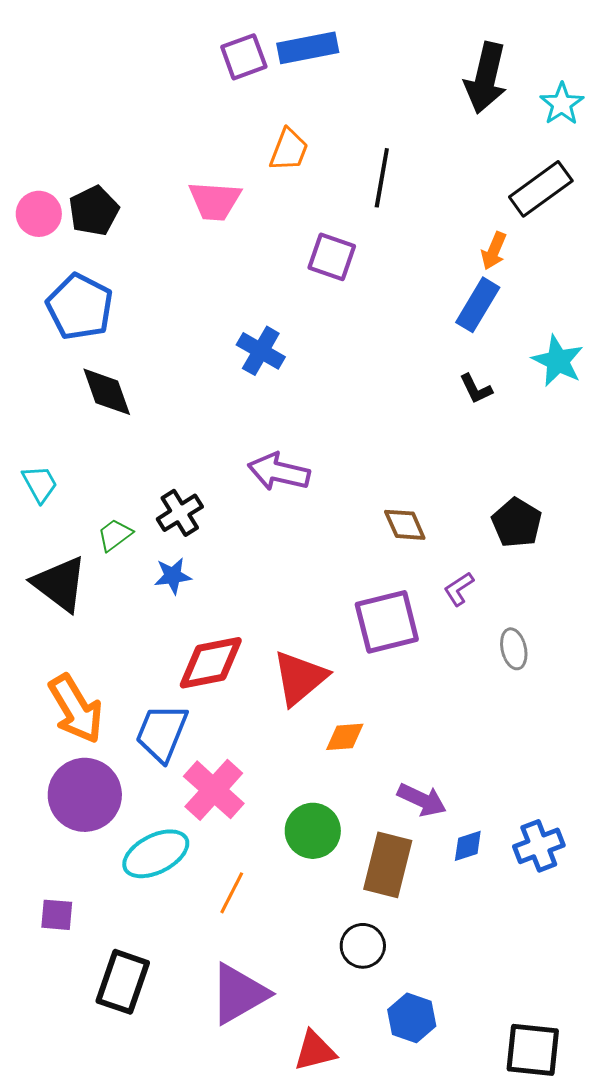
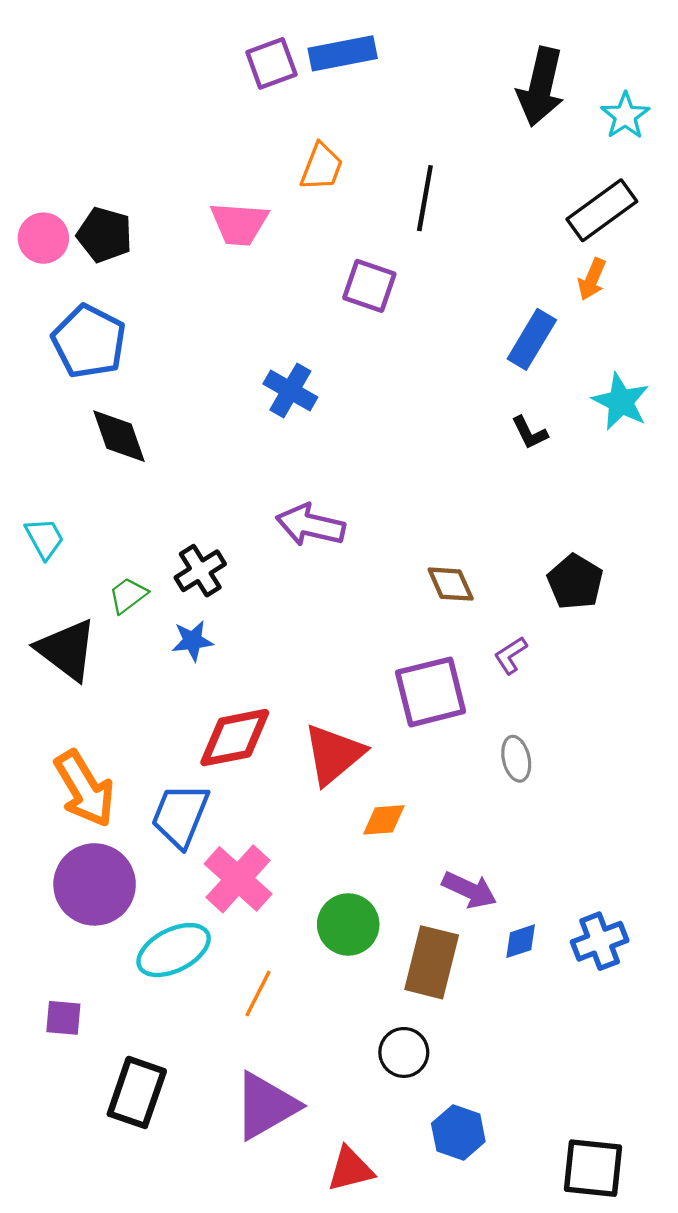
black pentagon: (94, 211) -> (105, 235), turned -30
orange arrow: (494, 251) -> (592, 279), moved
gray ellipse: (514, 649) -> (516, 759), moved

